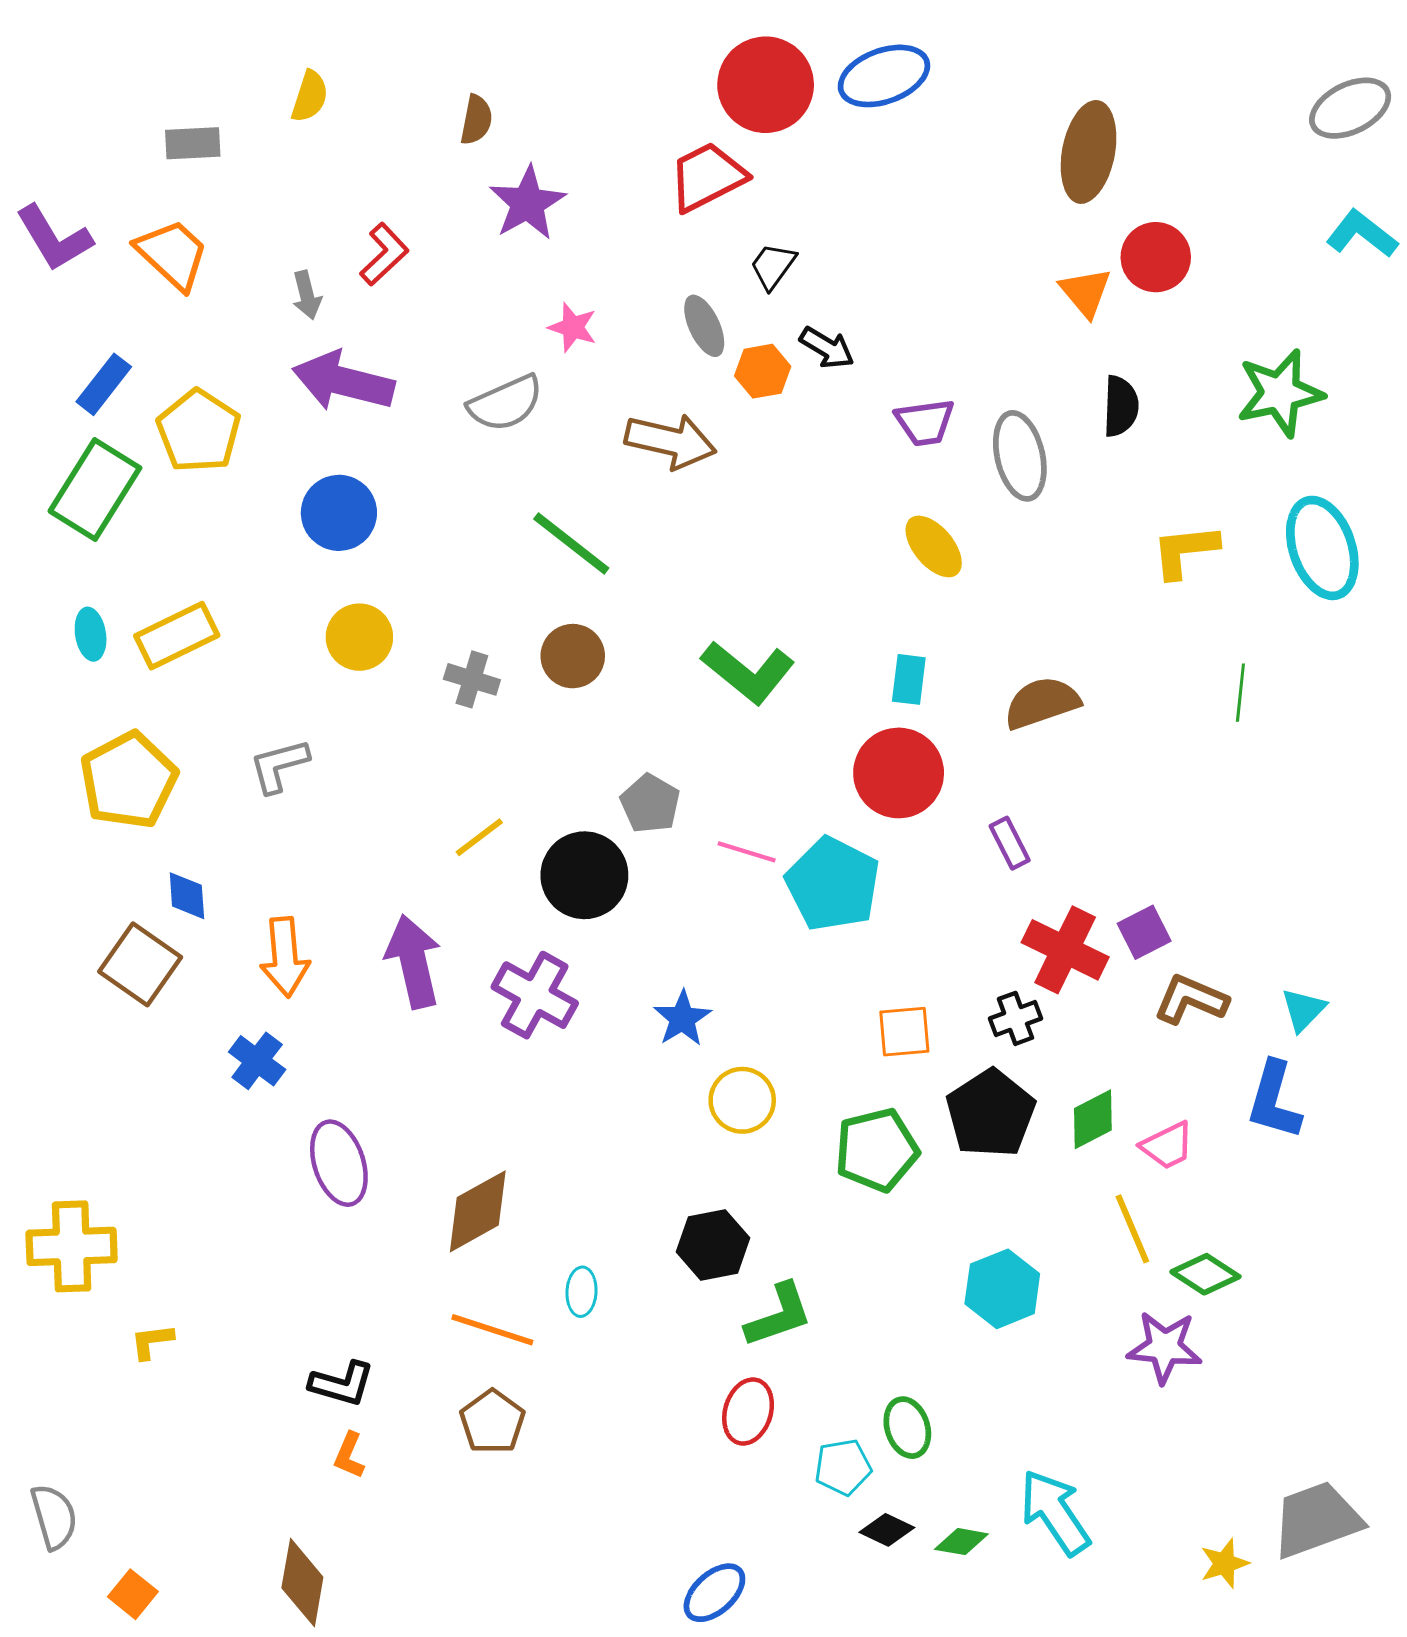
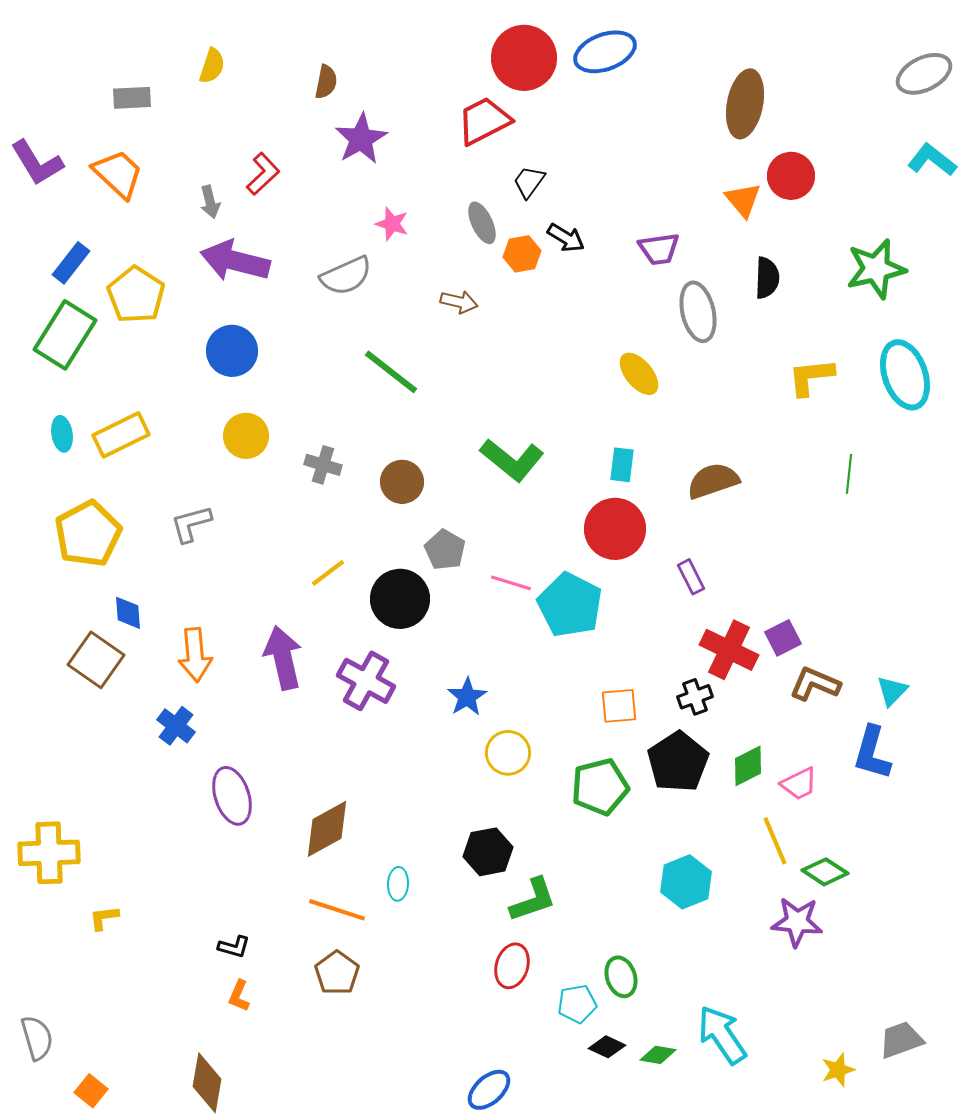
purple trapezoid: (925, 422) -> (659, 249), moved
brown arrow: (671, 441) -> (459, 302), size x0.6
brown circle: (573, 656) -> (402, 482), moved
black L-shape: (342, 1384) -> (234, 947), size x0.7
gray trapezoid: (1316, 1520) -> (901, 1040), size x0.7

